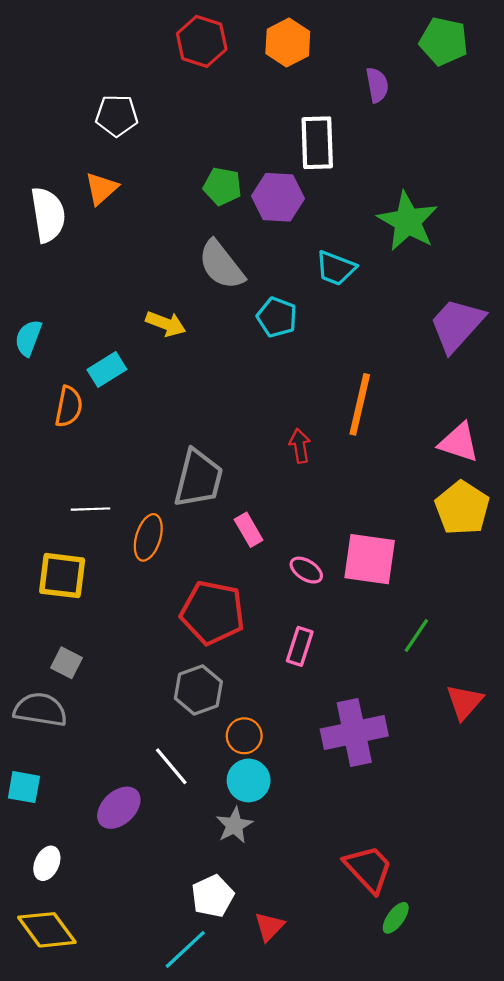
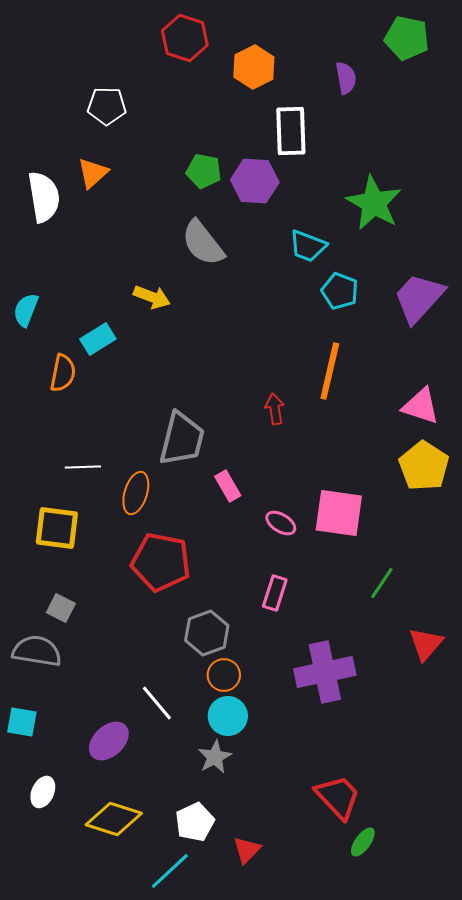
orange hexagon: (288, 42) -> (254, 67), moved
cyan pentagon: (277, 317) -> (340, 291), moved
red pentagon: (213, 613) -> (161, 562), moved
gray hexagon: (198, 690) -> (207, 633), moved
yellow diamond: (47, 930) -> (114, 819), moved, turned -36

